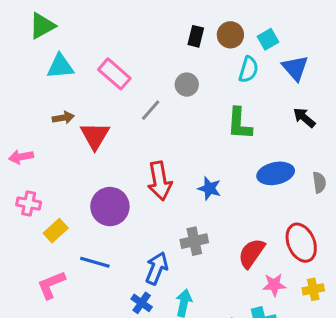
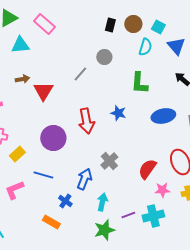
cyan square: (268, 39) -> (158, 27), turned -32
pink rectangle: (114, 74) -> (44, 24), moved
blue star: (209, 188) -> (118, 113), moved
gray cross: (194, 241) -> (109, 161), turned -30
blue cross: (142, 303) -> (65, 201), moved

